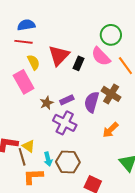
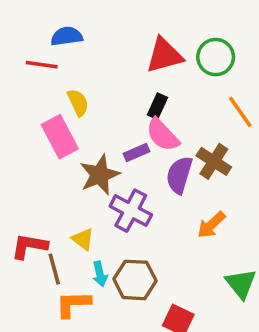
red line: (23, 42) -> (42, 65), moved
red triangle: (59, 55) -> (164, 55), moved, turned 30
pink semicircle: (101, 56) -> (163, 135), moved
purple rectangle: (67, 100) -> (137, 153), moved
brown star: (47, 103) -> (100, 175), size x1.6
yellow triangle: (29, 146) -> (83, 239), moved

